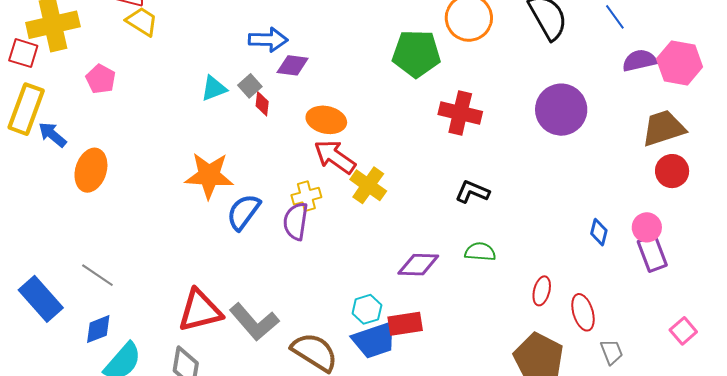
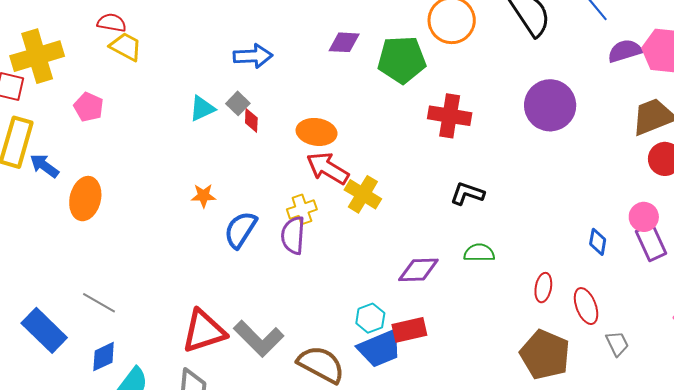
purple diamond: (293, 65) -> (344, 42), moved
orange star: (209, 176) -> (203, 196), size x0.5
blue diamond: (599, 232) -> (598, 242), moved

